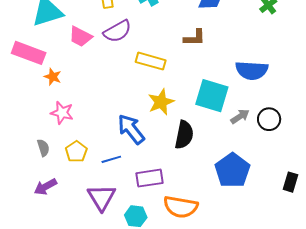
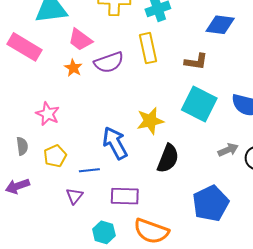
purple semicircle: (117, 31) -> (109, 62), moved
yellow rectangle: (151, 61) -> (148, 48), moved, turned 52
orange star: (53, 77) -> (73, 68), moved
cyan square: (212, 96) -> (199, 104), moved
purple triangle: (102, 197) -> (74, 196), moved, size x0.6

